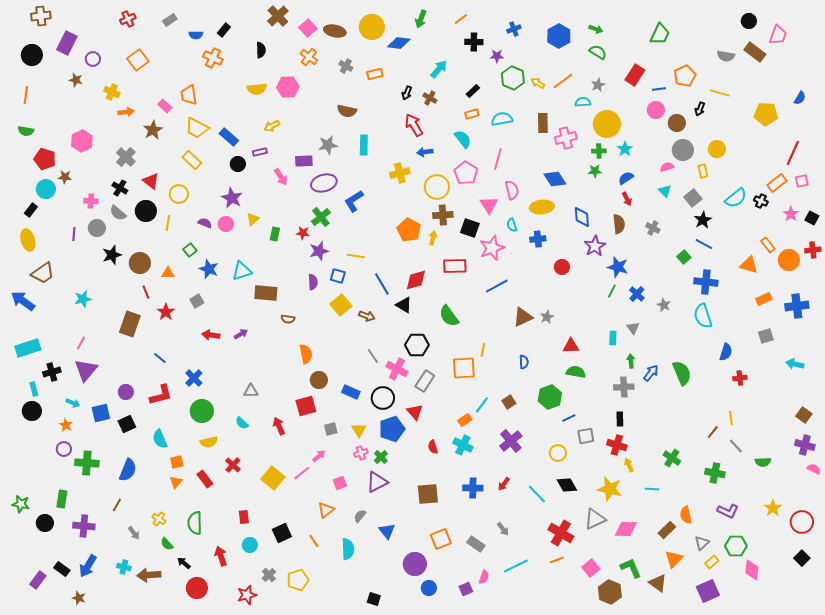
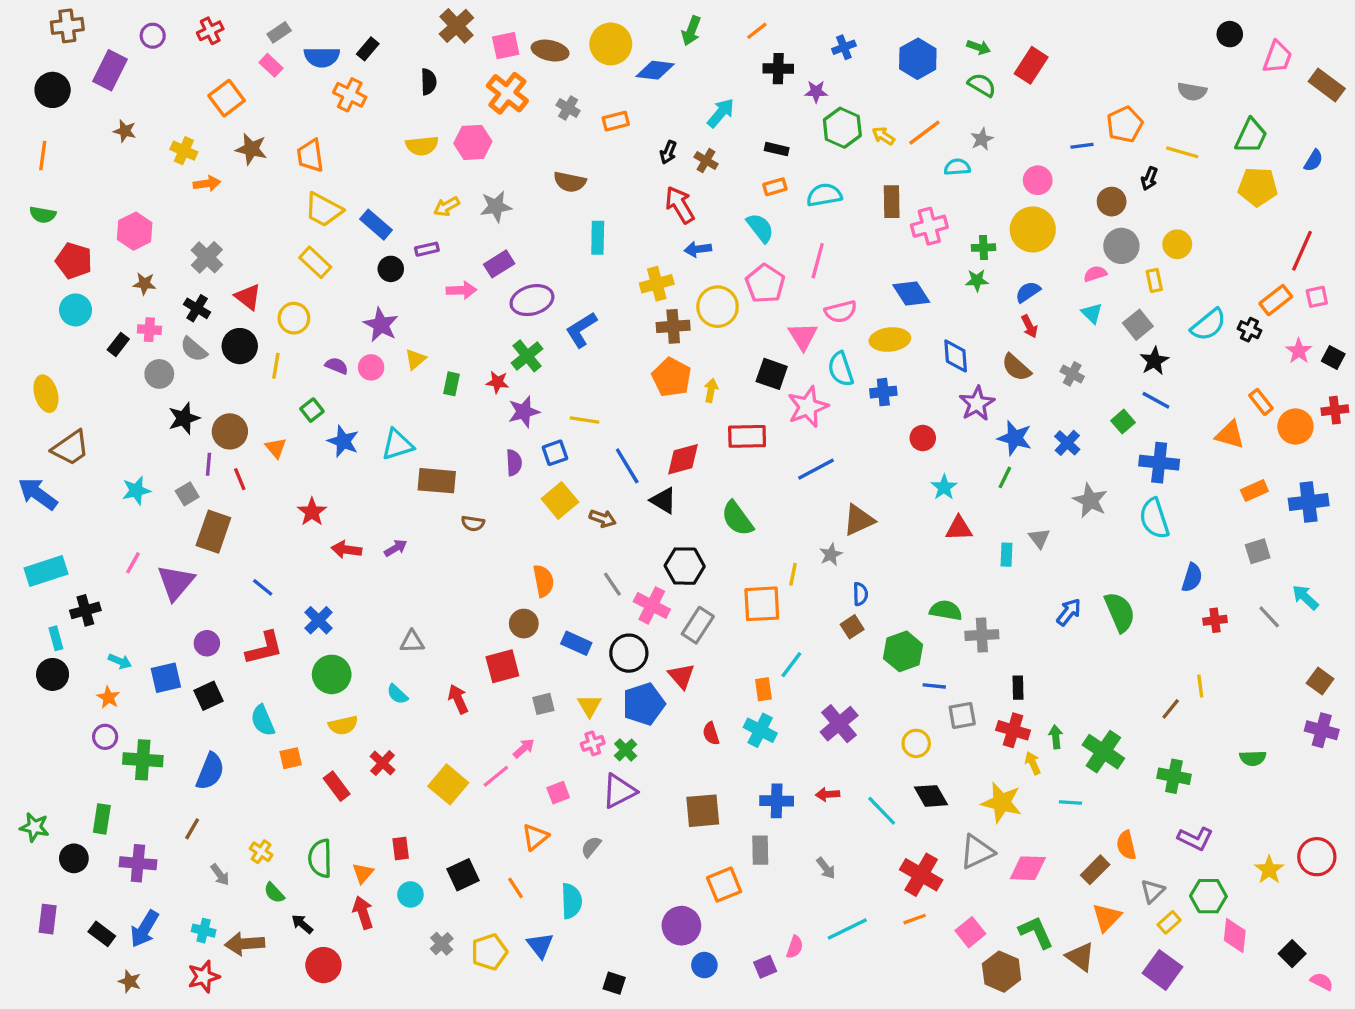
pink square: (308, 28) -> (506, 46), turned 30
green trapezoid: (660, 34) -> (1251, 136), moved
blue semicircle: (196, 35) -> (322, 57), size x1.5
brown rectangle: (755, 52) -> (1327, 85), moved
orange cross: (309, 57) -> (507, 93), size x1.4
purple circle: (93, 59) -> (153, 36), moved
red rectangle: (635, 75) -> (1031, 65), moved
black rectangle: (473, 91) -> (777, 149), turned 56
pink rectangle: (165, 106) -> (271, 65), moved
pink circle: (656, 110) -> (1038, 180), moved
yellow circle: (607, 124) -> (1033, 229), moved
brown star: (153, 130) -> (251, 149), moved, turned -30
gray star: (328, 145) -> (496, 206), moved
cyan star: (625, 149) -> (944, 487), moved
purple rectangle: (304, 161) -> (499, 264), turned -30
brown star: (65, 177) -> (144, 284), moved
pink arrow: (281, 177) -> (461, 290), turned -60
pink semicircle: (512, 190) -> (841, 312), turned 90
black rectangle: (31, 210) -> (118, 344), moved
brown cross: (443, 215) -> (673, 326), moved
brown semicircle: (619, 224) -> (1016, 367), turned 138
cyan semicircle: (512, 225) -> (841, 369), size x1.5
purple line: (74, 234) -> (209, 464), moved
orange triangle: (168, 273) -> (276, 448), turned 48
blue square: (338, 276) -> (555, 453), turned -35
blue cross: (637, 294) -> (1067, 443), moved
gray square: (197, 301) -> (187, 494), moved
gray star: (664, 305) -> (1090, 500), size x1.5
red star: (166, 312) -> (312, 512), moved
gray star: (547, 317) -> (831, 555), moved
red triangle: (571, 346) -> (959, 528), moved
orange semicircle: (306, 354) -> (543, 581), moved
green arrow: (631, 361) -> (1056, 737), moved
cyan arrow: (795, 364) -> (1305, 597), turned 30
purple triangle: (86, 370) -> (176, 582), moved
gray cross: (624, 387) -> (982, 635), moved
brown square: (509, 402) -> (852, 627), moved
blue line: (569, 418) -> (934, 686), turned 32
orange rectangle: (465, 420) -> (763, 689), turned -64
gray line: (736, 446) -> (1269, 617), moved
green cross: (672, 458) -> (1103, 752), size x1.4
pink semicircle: (814, 469) -> (1322, 981), moved
orange triangle: (176, 482) -> (363, 873), moved
red arrow: (504, 484) -> (828, 794), turned 48
yellow star: (773, 508) -> (1269, 870), moved
blue triangle: (387, 531) -> (540, 945), moved
gray rectangle: (476, 544) -> (760, 850), moved, turned 54
black square: (802, 558) -> (1292, 954), moved
purple rectangle: (38, 580) -> (48, 919), moved, turned -30
purple square: (708, 591) -> (1162, 970), turned -30
red star: (247, 595) -> (204, 977), moved

